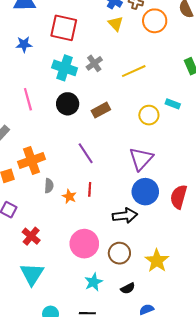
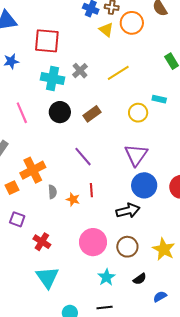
yellow triangle: (116, 24) -> (106, 30), moved

